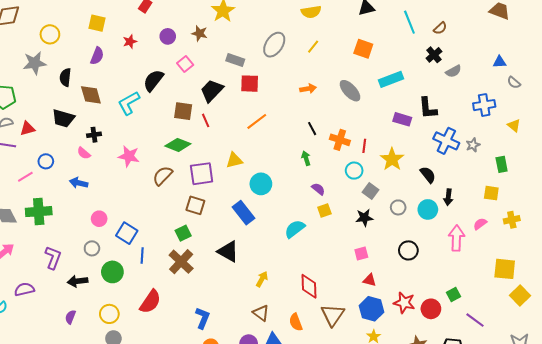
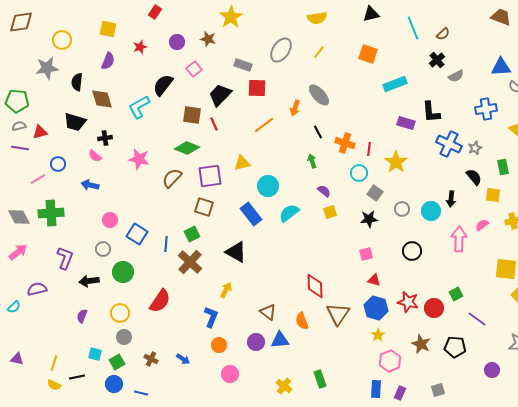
blue triangle: (500, 62) -> (501, 67), size x1.5
orange arrow: (308, 89) -> (295, 108), moved, turned 119
gray ellipse: (350, 91) -> (319, 95), moved
black semicircle: (428, 175) -> (474, 177), moved
cyan semicircle: (295, 229) -> (289, 213), moved
blue line: (142, 256) -> (166, 244), moved
yellow arrow: (262, 279) -> (226, 290), moved

